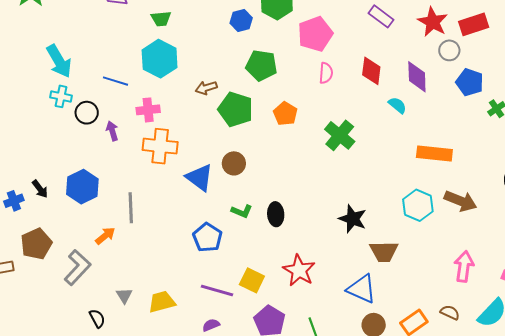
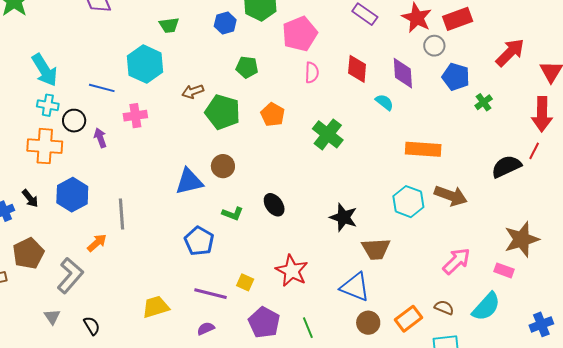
green trapezoid: (161, 19) -> (169, 25), moved
green pentagon: (261, 65) -> (247, 67), size x0.7
orange cross: (160, 146) -> (45, 146), moved
blue triangle: (200, 178) -> (189, 181), turned -48
black ellipse: (276, 214) -> (274, 205), moved, turned -30
pink arrow: (464, 266) -> (456, 261), turned 40
yellow square: (252, 280) -> (245, 282), size x0.7
gray triangle: (124, 296) -> (52, 317), moved

